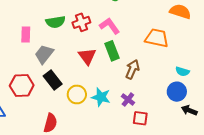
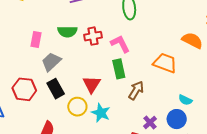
red triangle: (87, 56) -> (92, 84), moved
purple cross: (128, 100) -> (150, 122), moved

